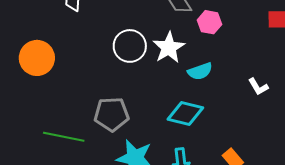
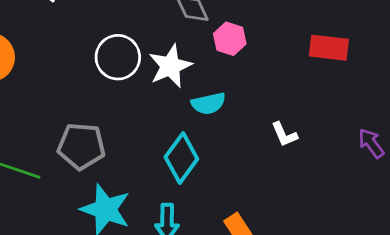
cyan diamond: (185, 113) -> (181, 158), turned -75

